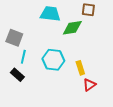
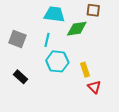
cyan line: (23, 57) -> (47, 40), moved
red triangle: (89, 85) -> (94, 87), turned -40

